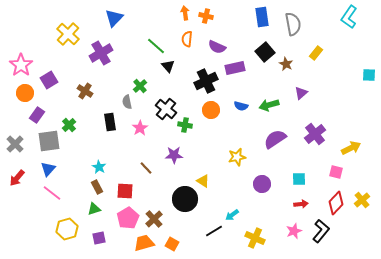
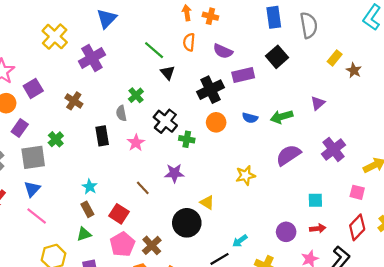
brown star: (286, 64) -> (354, 70), moved
purple circle: (262, 184) -> (286, 232), moved
red square: (125, 191) -> (119, 214), turned 30

